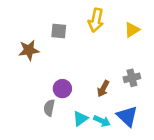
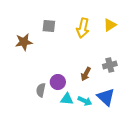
yellow arrow: (96, 20) -> (83, 28), moved
purple circle: (62, 89) -> (58, 82), moved
cyan triangle: (80, 119) -> (67, 99), turned 40

